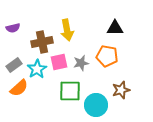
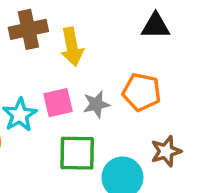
black triangle: (115, 28) -> (156, 26), moved
brown cross: (42, 42) -> (28, 29), moved

